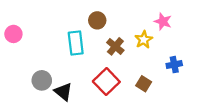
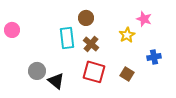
brown cross: (115, 46) -> (91, 44), moved
red square: (106, 82) -> (94, 72), turned -30

